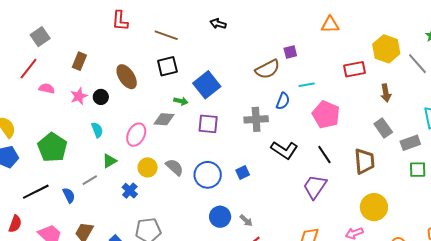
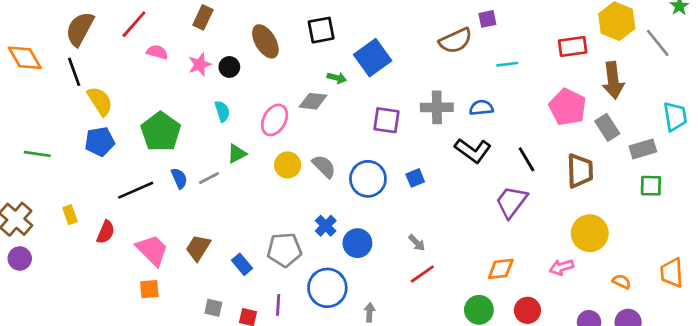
brown arrow: (386, 93) -> (613, 80), size x1.5
blue semicircle: (283, 101) -> (481, 108), moved, turned -120
pink pentagon: (326, 115) -> (568, 107), moved
purple square: (208, 124) -> (386, 120), moved
blue cross: (130, 191) -> (326, 226), moved
blue semicircle: (69, 195) -> (179, 178), moved
blue circle: (220, 217) -> (357, 243), moved

